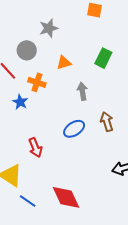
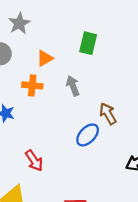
orange cross: (37, 82) -> (32, 85), moved
blue ellipse: (74, 129) -> (88, 135), moved

